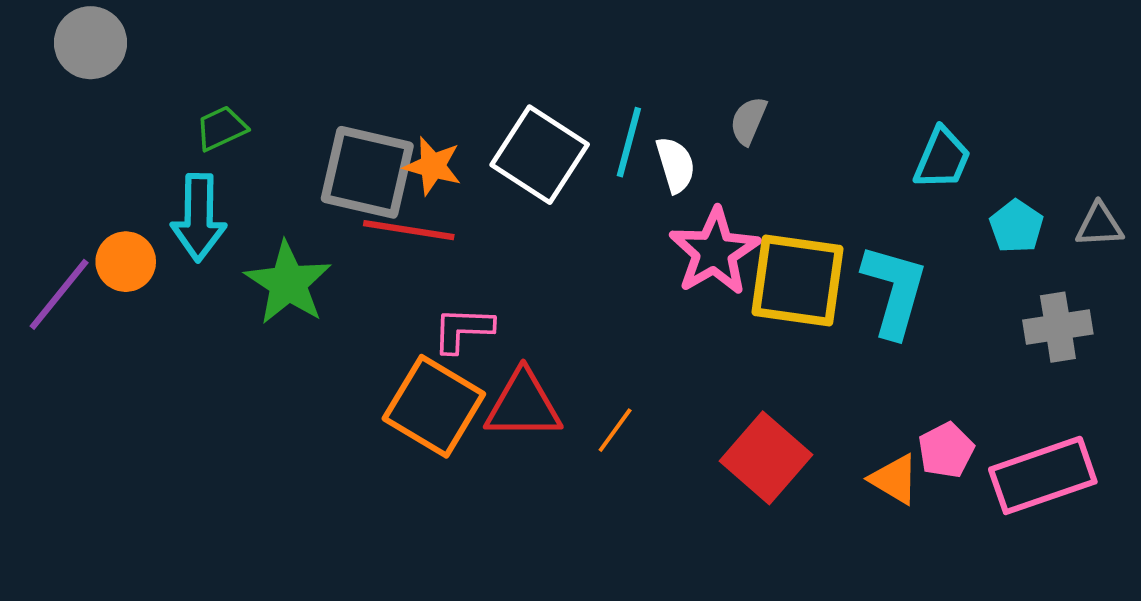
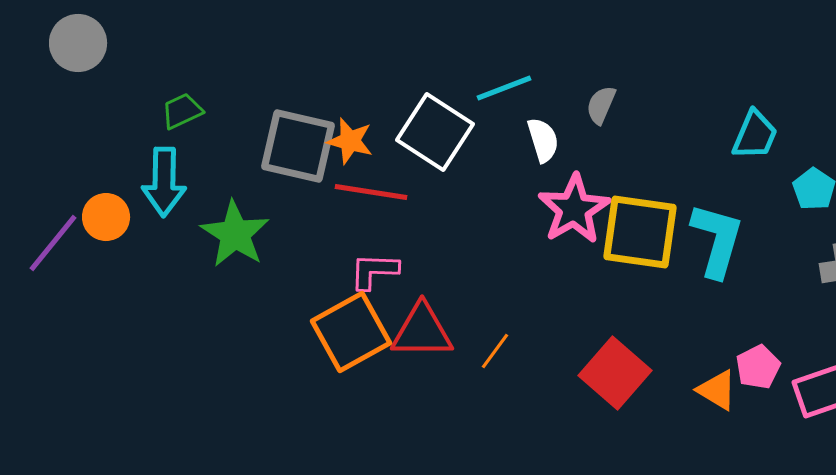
cyan line: (629, 142) -> (504, 88), moved, turned 54
red line: (409, 230) -> (371, 192), moved
orange square: (434, 406) -> (351, 332), turned 30

